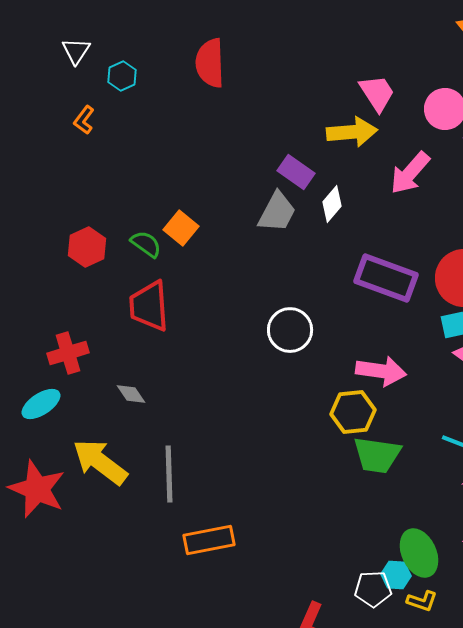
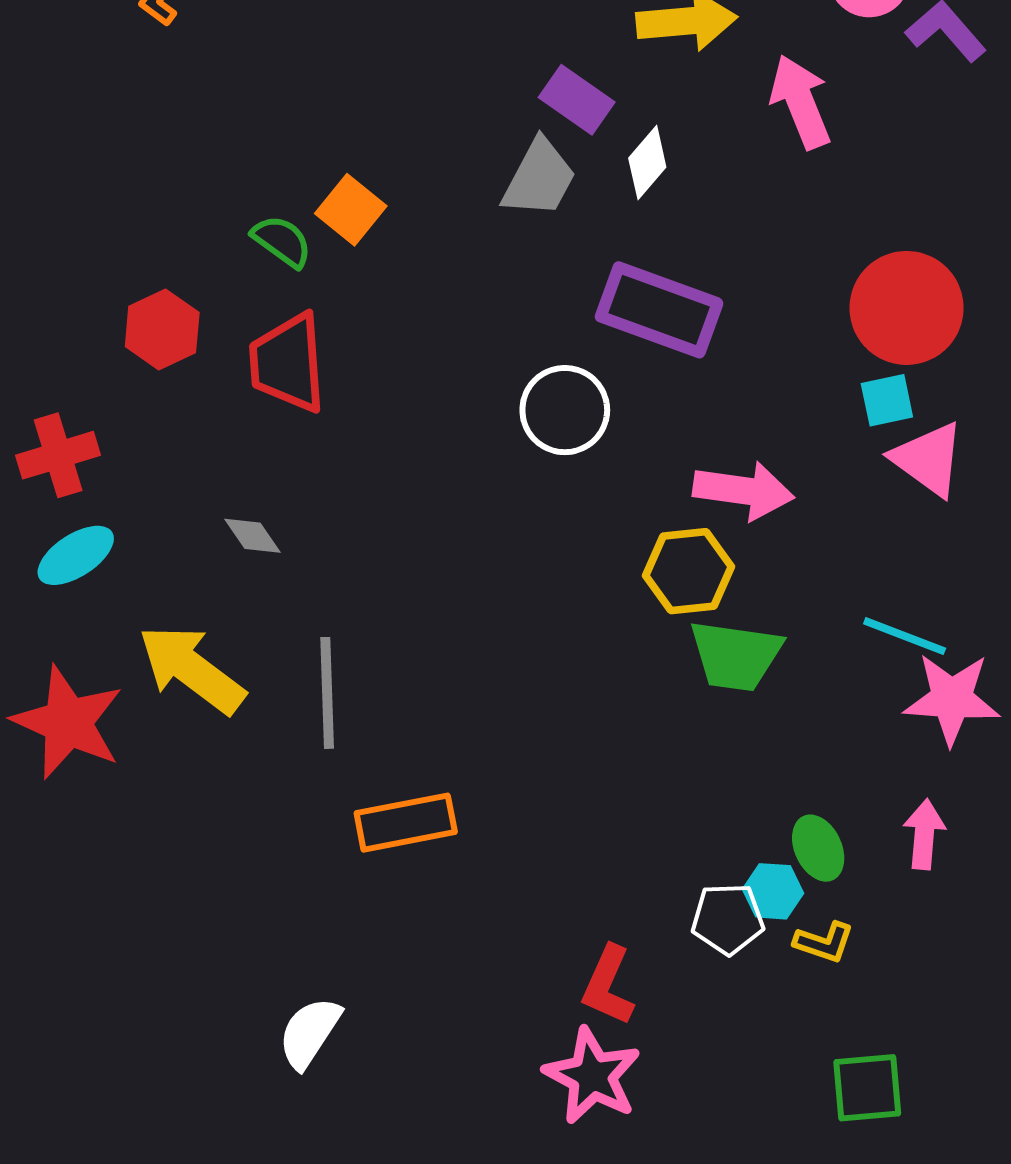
pink arrow: (410, 173) -> (800, 102), turned 117
red hexagon: (87, 247) -> (162, 330), moved
purple rectangle: (386, 278) -> (659, 310), moved
red cross: (68, 353) -> (58, 455), moved
green ellipse: (419, 553) -> (818, 848), size x0.7

